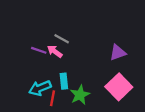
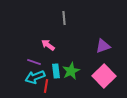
gray line: (62, 39) -> (64, 18), moved, turned 56
purple line: (39, 50) -> (34, 62), moved
green star: (80, 95) -> (71, 71), moved

